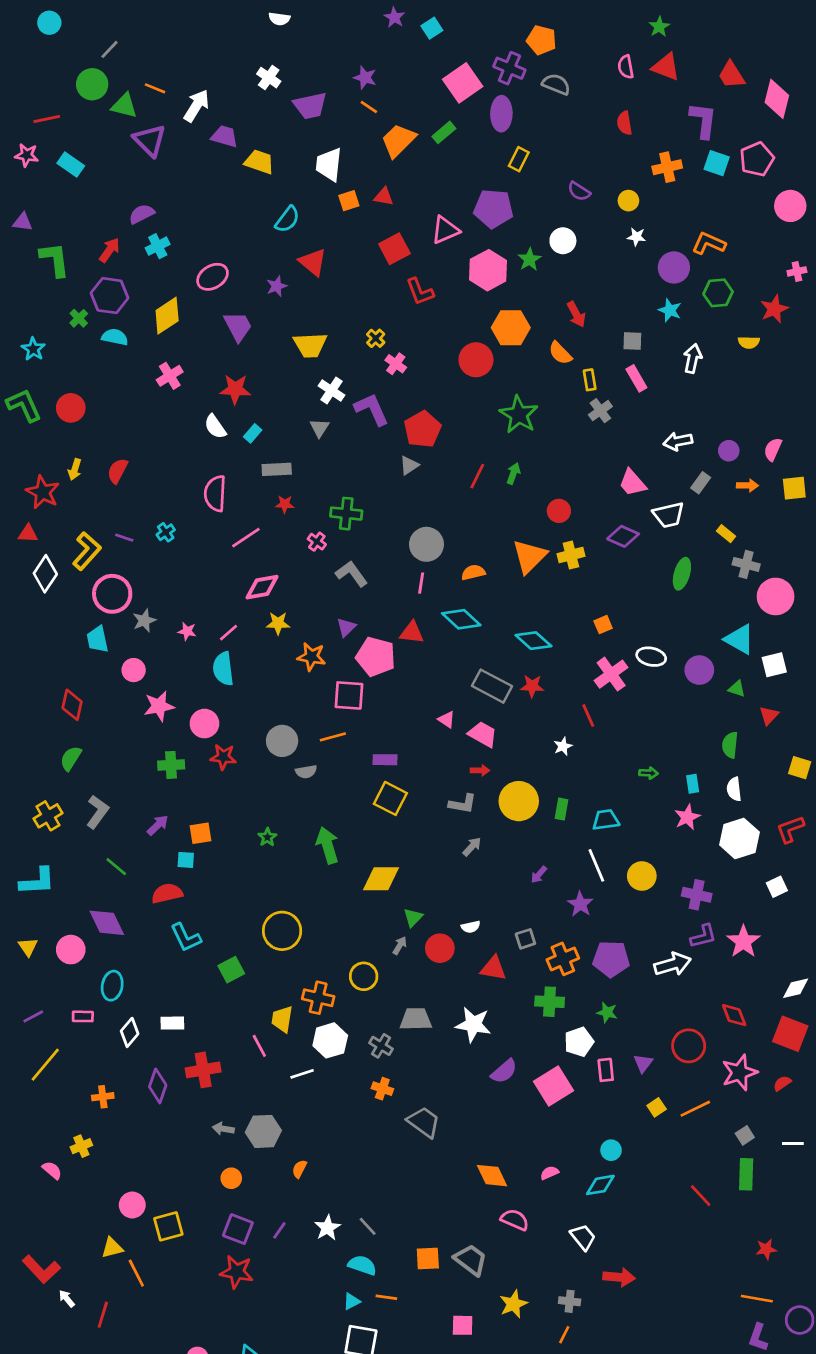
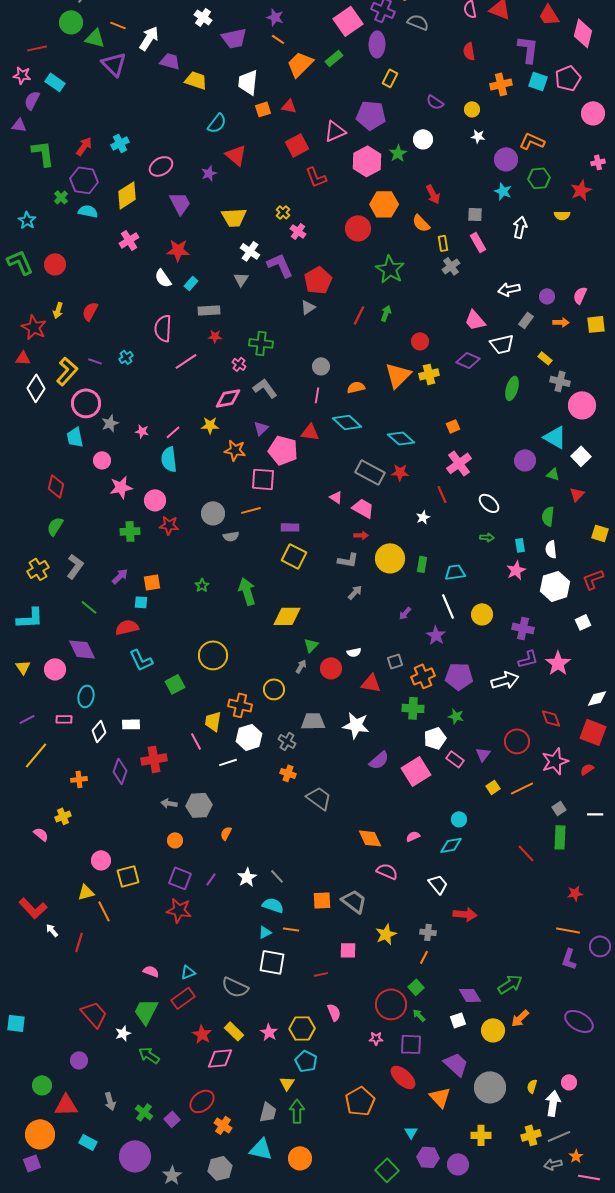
purple semicircle: (142, 214) -> (32, 100), moved, turned -36
gray circle: (426, 544) -> (321, 366), size x0.7
pink diamond: (262, 587) -> (228, 398), moved
white ellipse: (651, 657) -> (489, 503), moved, turned 30
white square: (774, 665) -> (581, 456), turned -30
pink rectangle: (606, 1070) -> (455, 759), turned -48

